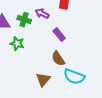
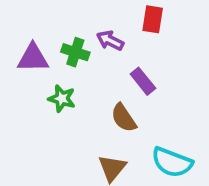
brown semicircle: (58, 59) -> (124, 118), moved

